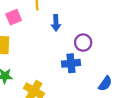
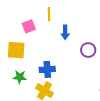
blue cross: (71, 63) -> (47, 69), moved

